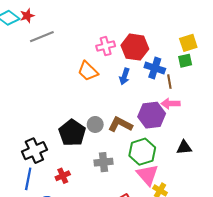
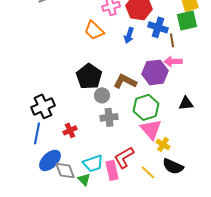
green square: (185, 61) -> (187, 20), size x1.5
gray circle: (95, 124) -> (102, 95), moved
black pentagon: (72, 133) -> (89, 76), moved

